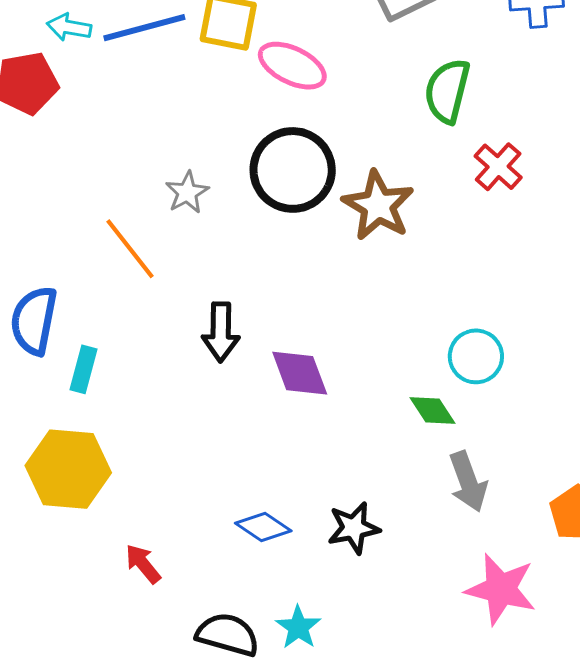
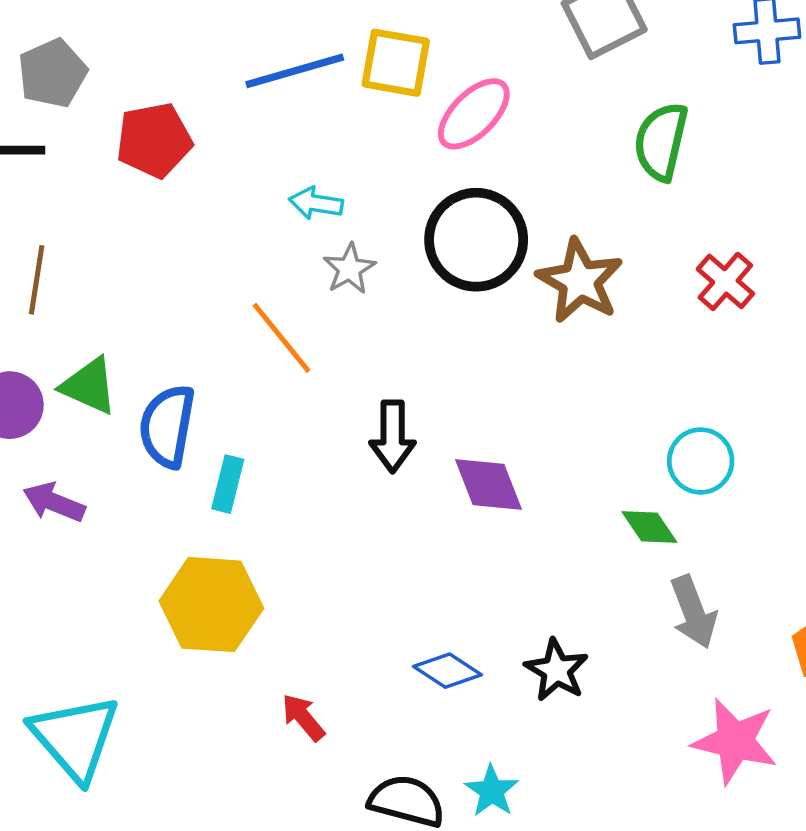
cyan arrow: (69, 27) -> (316, 203), moved
pink ellipse: (292, 66) -> (474, 114), turned -70
red cross: (498, 167) -> (725, 281), moved
black star: (354, 528) -> (557, 670), turned -30

